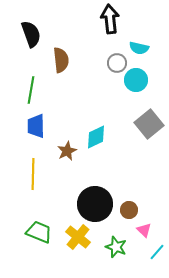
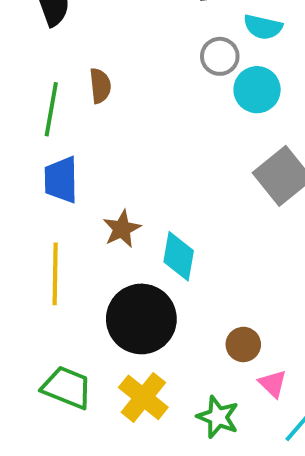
brown semicircle: (61, 60) -> (100, 86), moved, size x0.7
cyan diamond: (96, 137) -> (179, 256), moved, turned -55
black circle: (95, 204) -> (141, 319), moved

